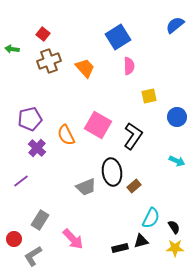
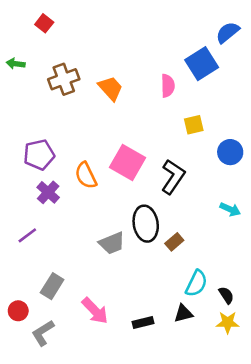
red square: (43, 34) -> (44, 23), moved
blue square: (118, 37) -> (202, 64), moved
black rectangle: (120, 248) -> (143, 322), moved

